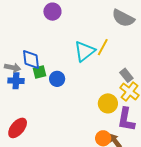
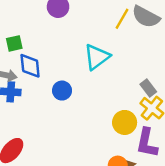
yellow line: (103, 47) -> (122, 19), moved
green square: (39, 72) -> (14, 43), moved

